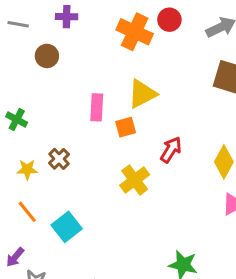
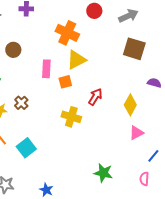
orange cross: (135, 32) -> (67, 33), moved
brown circle: (47, 56) -> (13, 50), moved
yellow cross: (135, 180) -> (71, 117), turned -36

